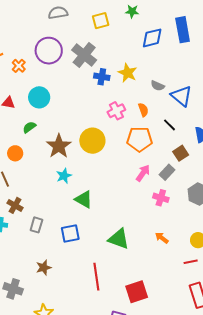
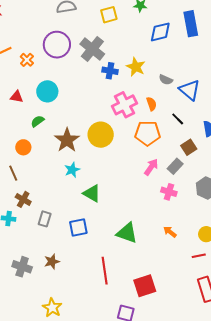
pink cross: (116, 111) -> (125, 105), size x1.4
gray cross: (13, 289) -> (22, 267), moved

